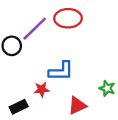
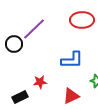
red ellipse: (68, 18) -> (82, 20), moved
blue L-shape: (61, 71) -> (72, 60), moved

